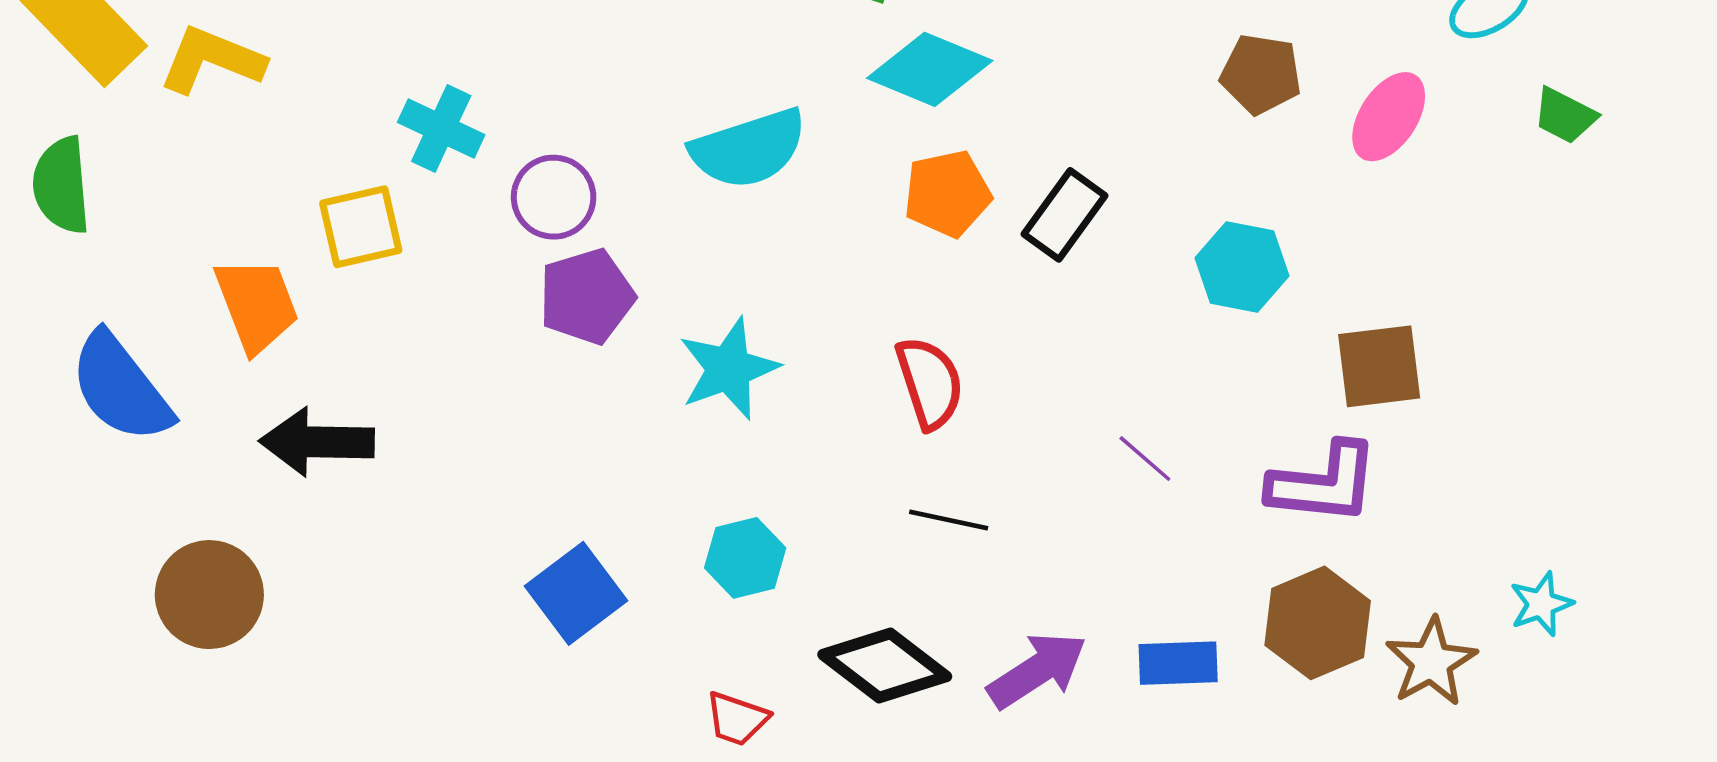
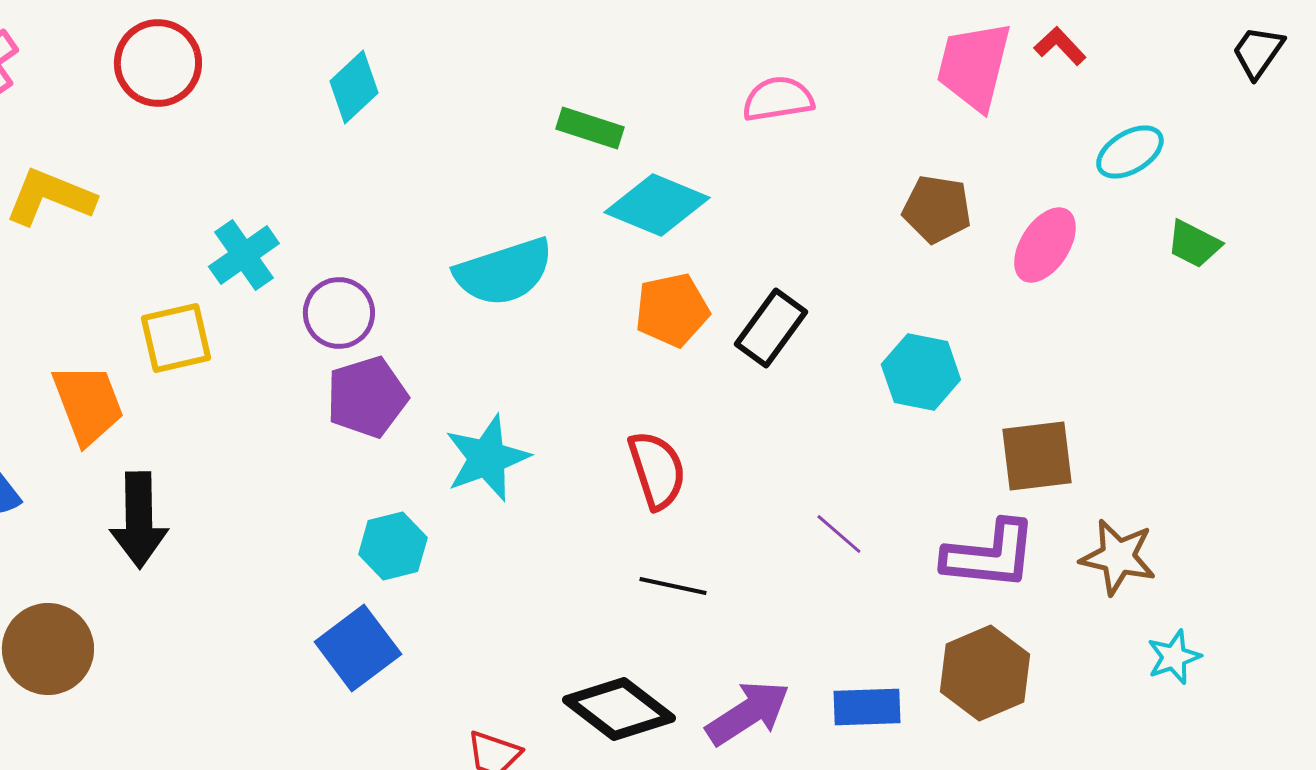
cyan cross: (441, 129) -> (244, 255), turned 30
black arrow: (317, 442) -> (139, 520), turned -92
cyan hexagon: (745, 558) -> (393, 546), moved
brown star: (1431, 662) -> (1118, 557), moved, turned -30

